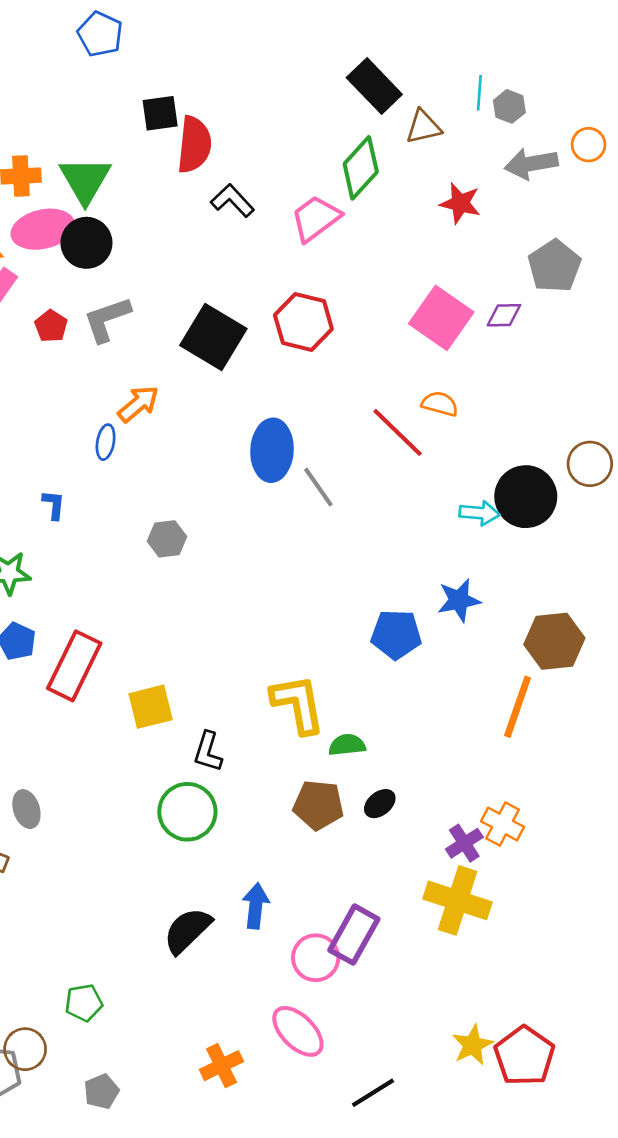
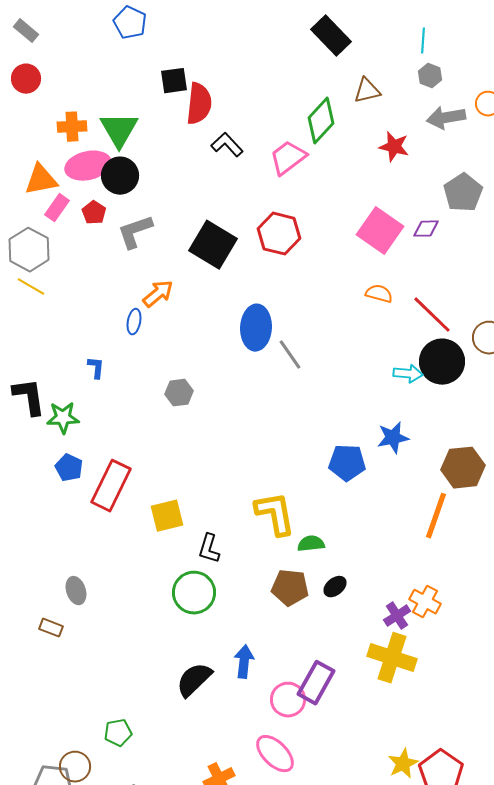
black rectangle: (374, 86) -> (331, 36), moved
cyan line: (479, 93) -> (423, 41), moved
red pentagon: (51, 326) -> (94, 213), moved
red line: (398, 432) -> (432, 315), moved

